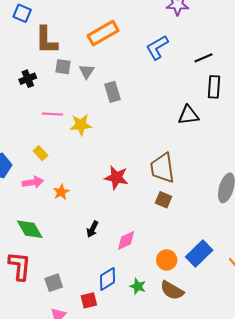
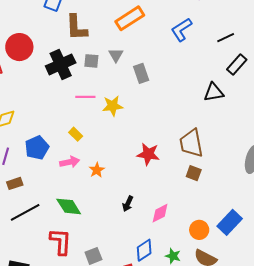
gray square: (63, 67) -> (91, 61), moved
black cross: (28, 79) -> (61, 64), size x1.8
black rectangle: (214, 87) -> (237, 65), turned 40

